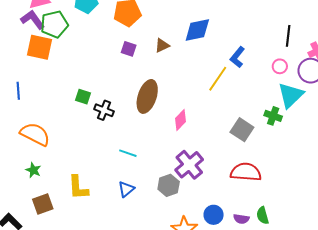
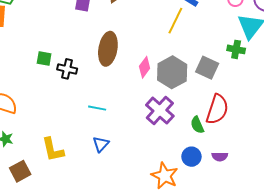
red semicircle: (246, 172) -> (217, 109), turned 112
gray hexagon: (169, 185) -> (172, 72), moved, size x1.4
green semicircle: (263, 215) -> (197, 125), moved

